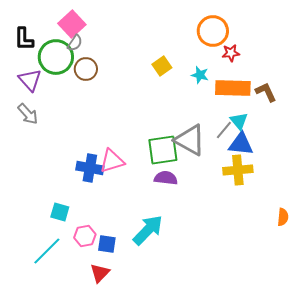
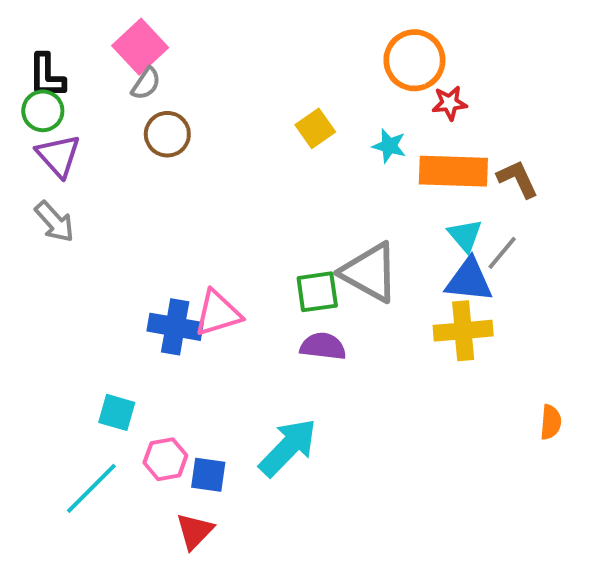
green circle: (56, 57) -> (43, 111), moved, size x0.6
gray line: (224, 130) -> (502, 253), moved
green square: (163, 150) -> (317, 292), size x0.7

